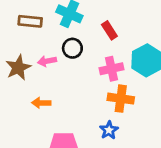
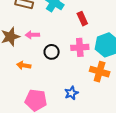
black circle: (72, 48) -> (52, 52), moved
orange cross: (121, 99) -> (100, 72), moved

